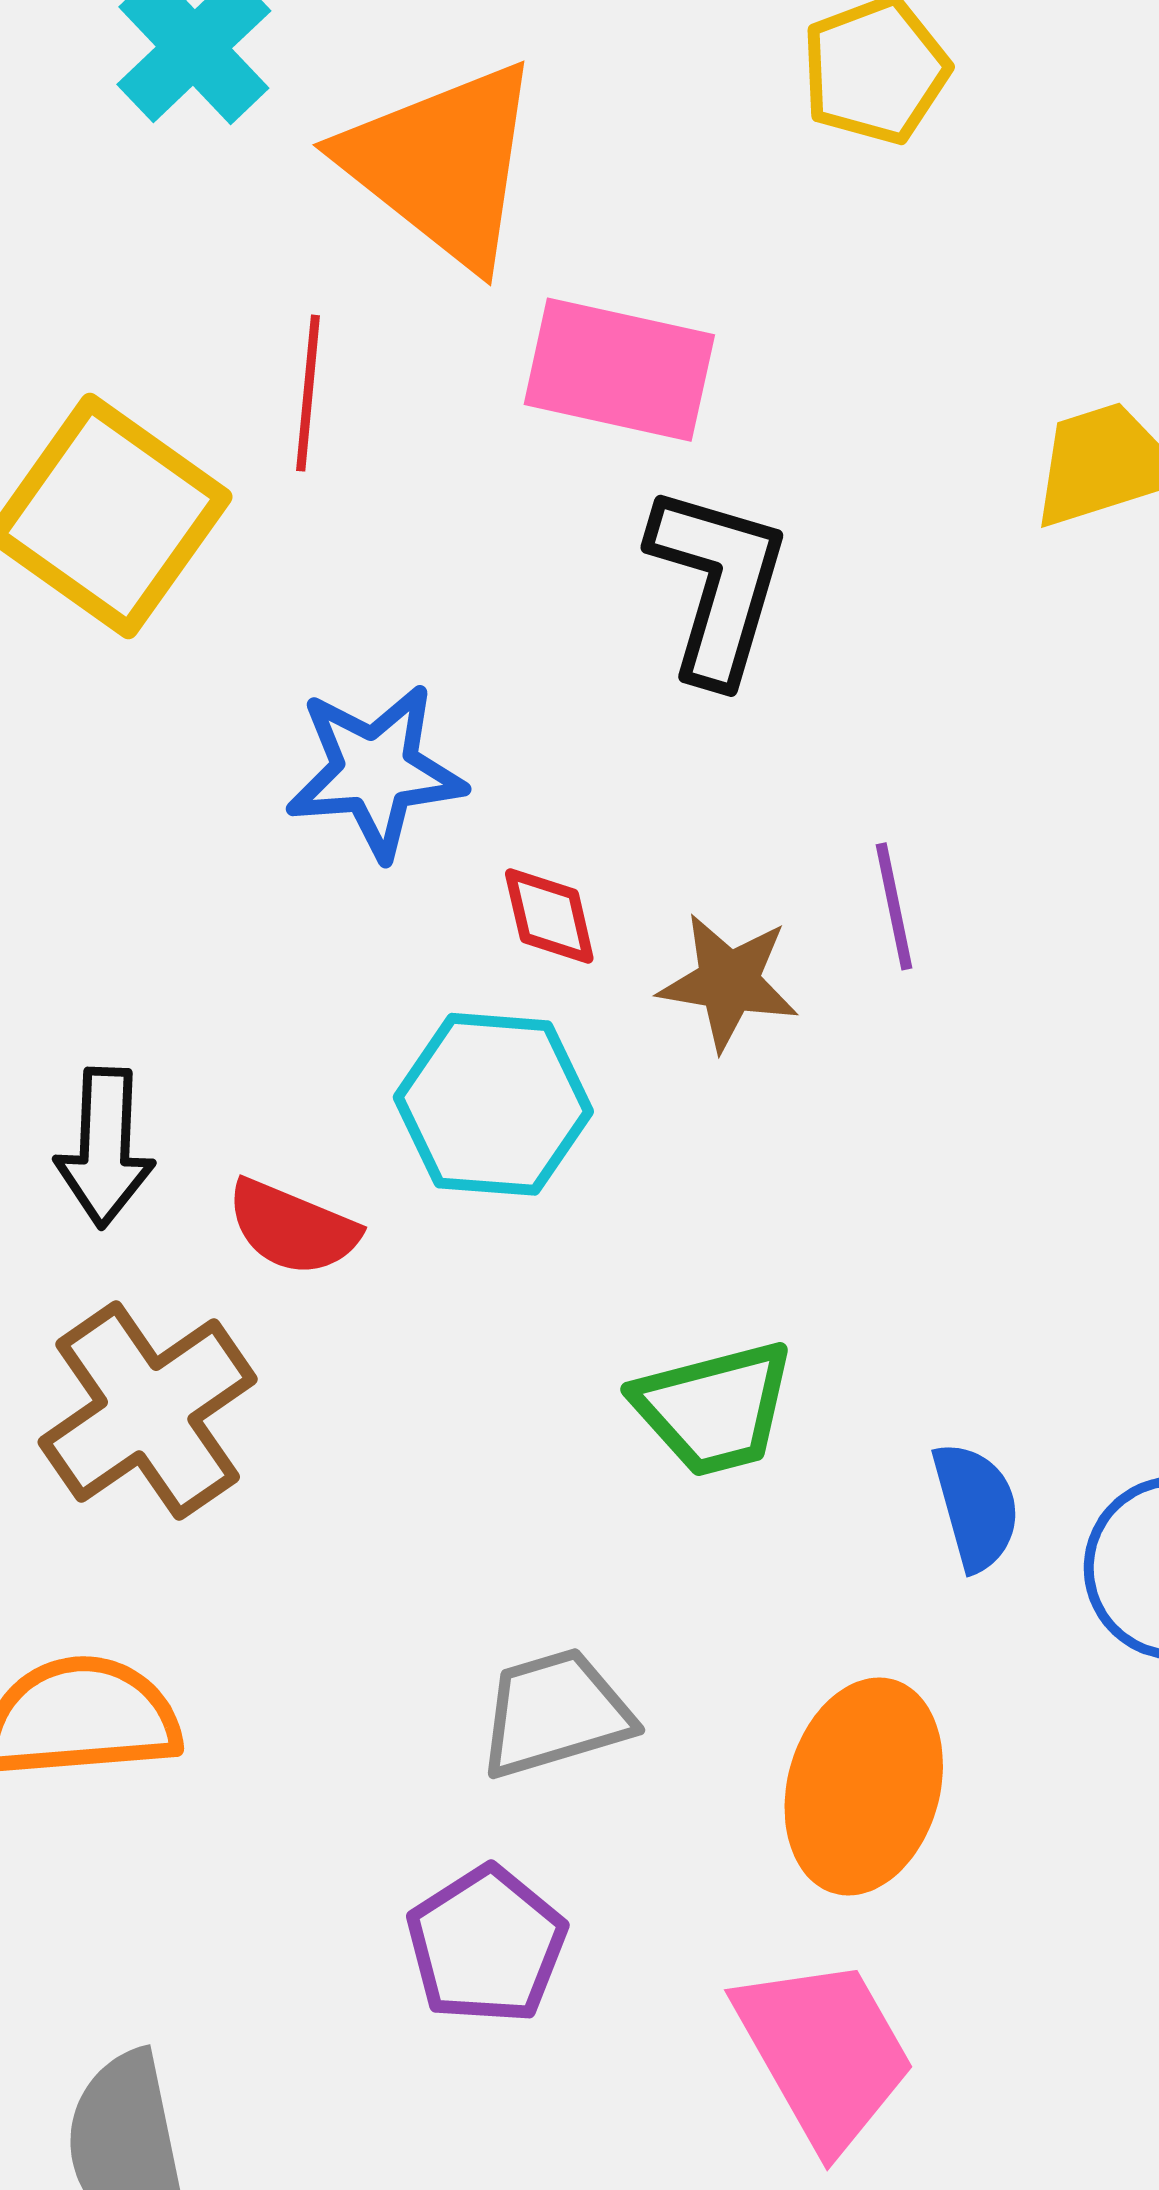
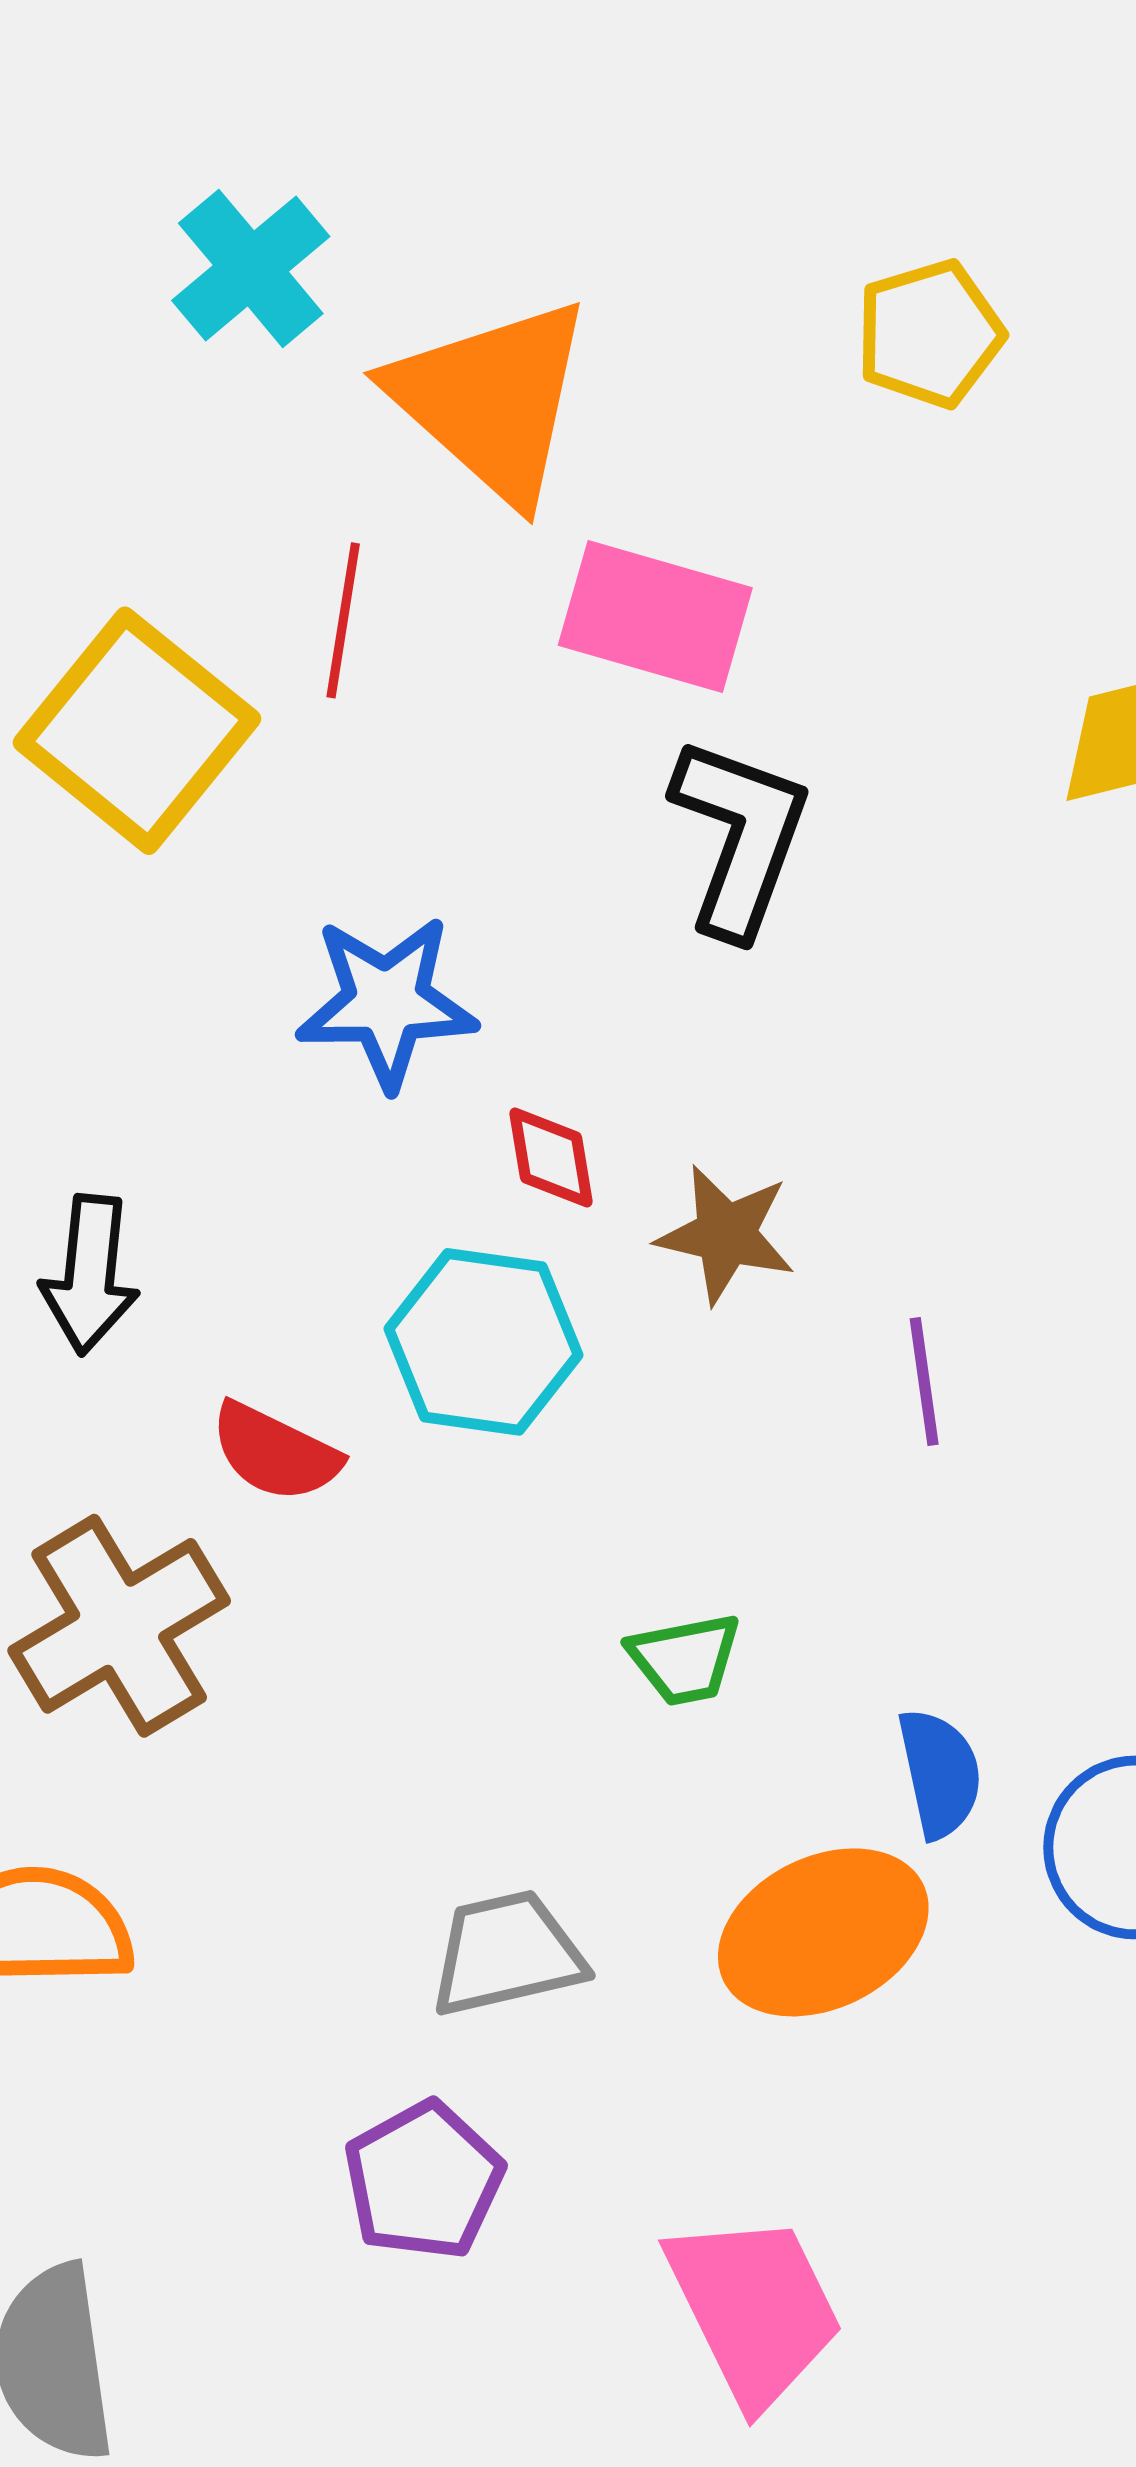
purple line: (894, 906) -> (924, 1382), moved
black arrow: (105, 1147) -> (90, 1275), moved
green trapezoid: (714, 1408) -> (685, 1659), size x0.7
orange ellipse: (864, 1786) -> (823, 1932), moved, turned 45

